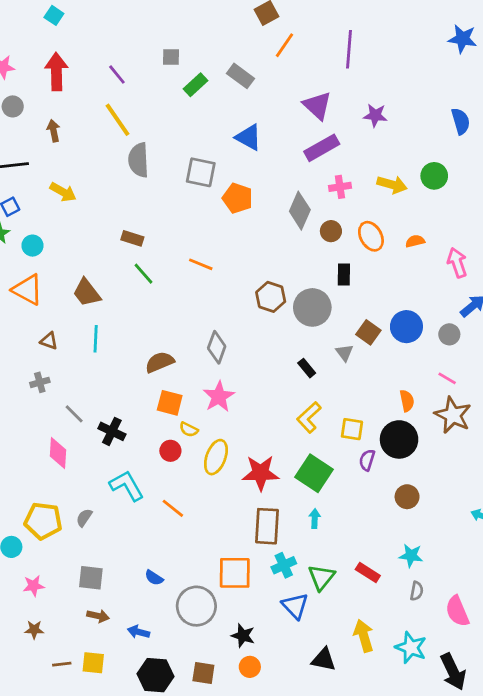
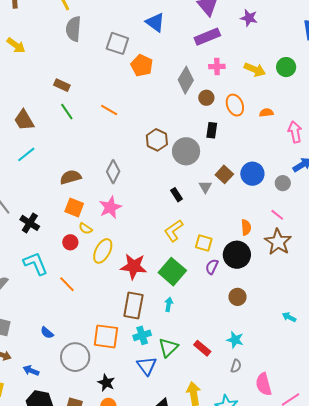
cyan line: (96, 339) -> (26, 154), turned 42

